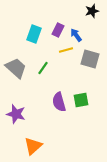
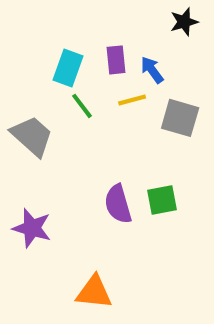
purple rectangle: (58, 30) -> (116, 60), turned -32
green line: (43, 68) -> (82, 106), moved, turned -72
orange triangle: (33, 146) -> (94, 292), moved, turned 48

